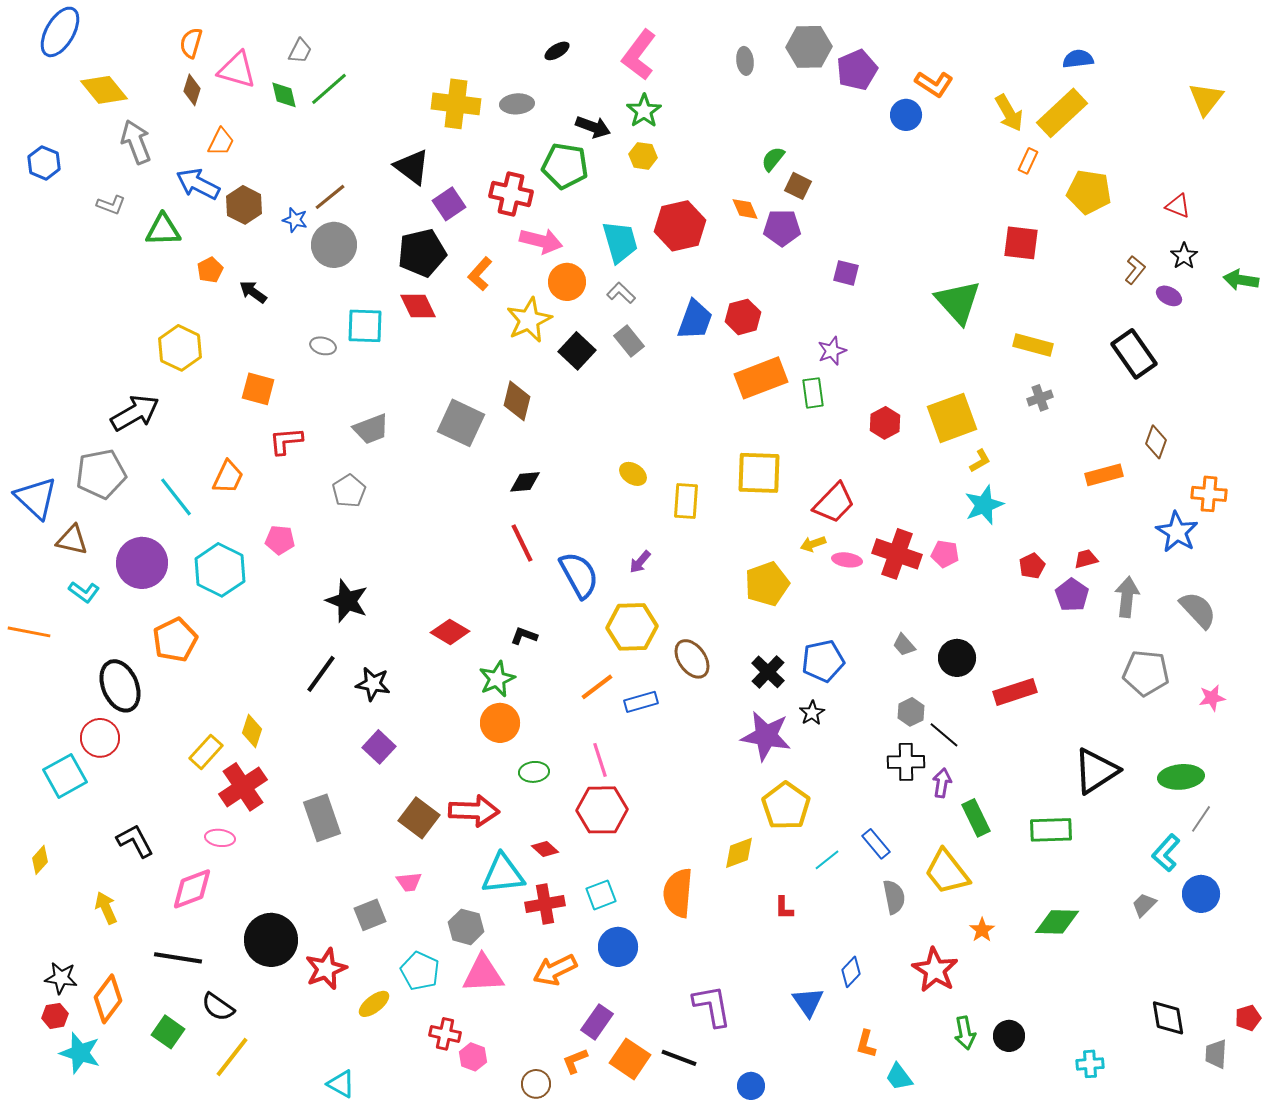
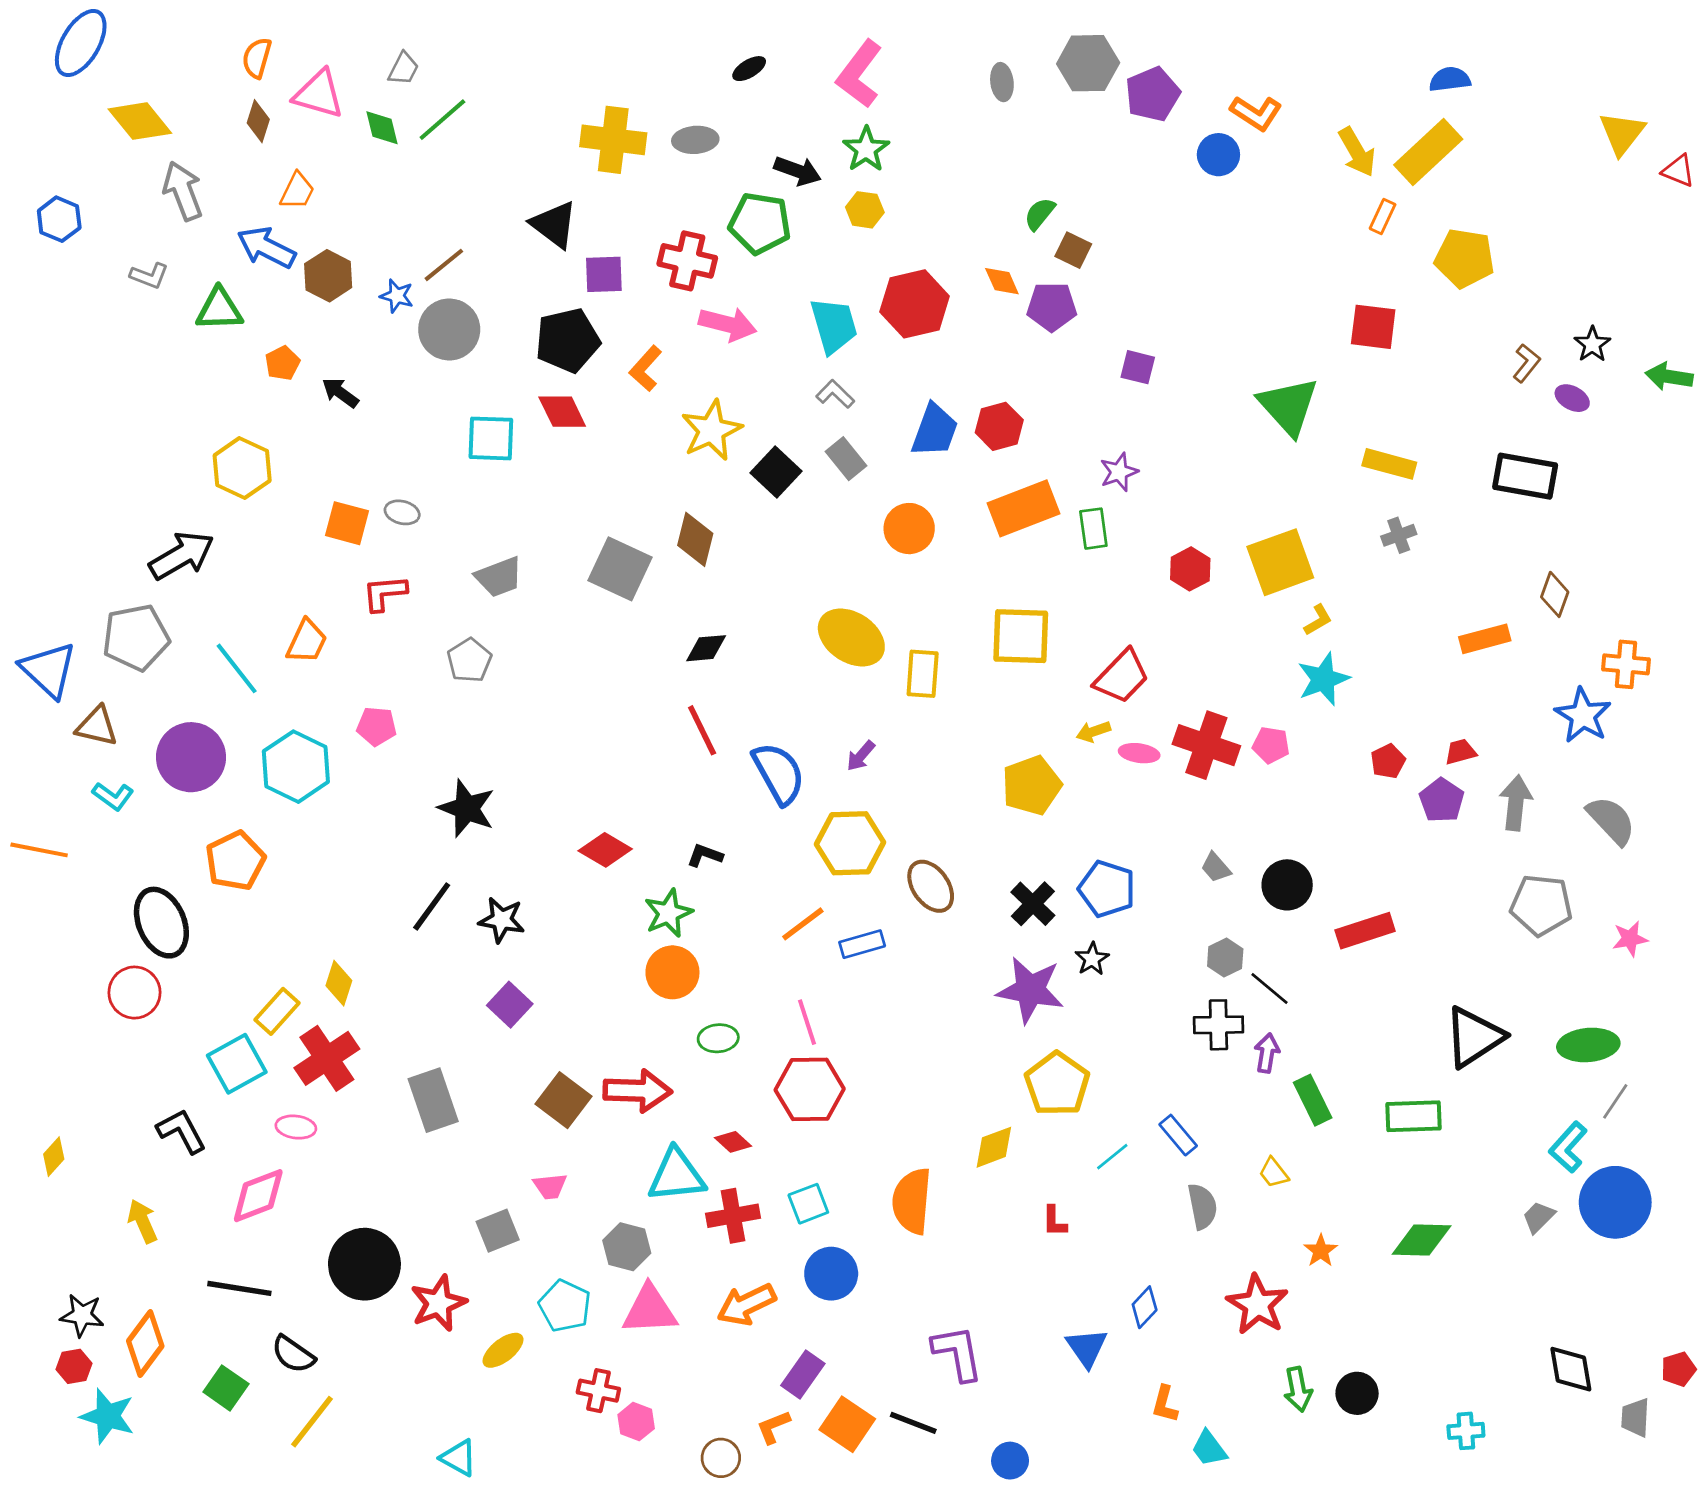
purple square: (449, 204) -> (604, 274), turned 32
red triangle: (1178, 206) -> (1678, 171), moved
orange circle: (567, 282) -> (909, 529), moved
gray ellipse: (323, 346) -> (402, 512), moved
black rectangle: (1134, 354) -> (1525, 476), turned -45
yellow ellipse: (633, 474) -> (851, 637), size x1.8
blue pentagon: (823, 661) -> (1107, 889), turned 30
cyan square: (65, 776) -> (237, 1064), moved
yellow trapezoid: (947, 872) -> (1274, 1173), size x0.5
blue circle: (1201, 894) -> (1615, 1202), size x1.4

